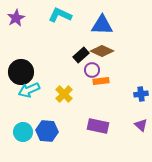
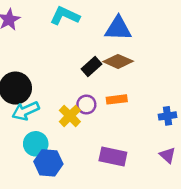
purple circle: (92, 70) -> (86, 105), moved
cyan circle: (23, 132) -> (36, 144), moved

